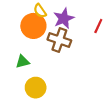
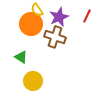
red line: (98, 26) -> (87, 16), moved
green triangle: (23, 62) -> (21, 57), turned 48

